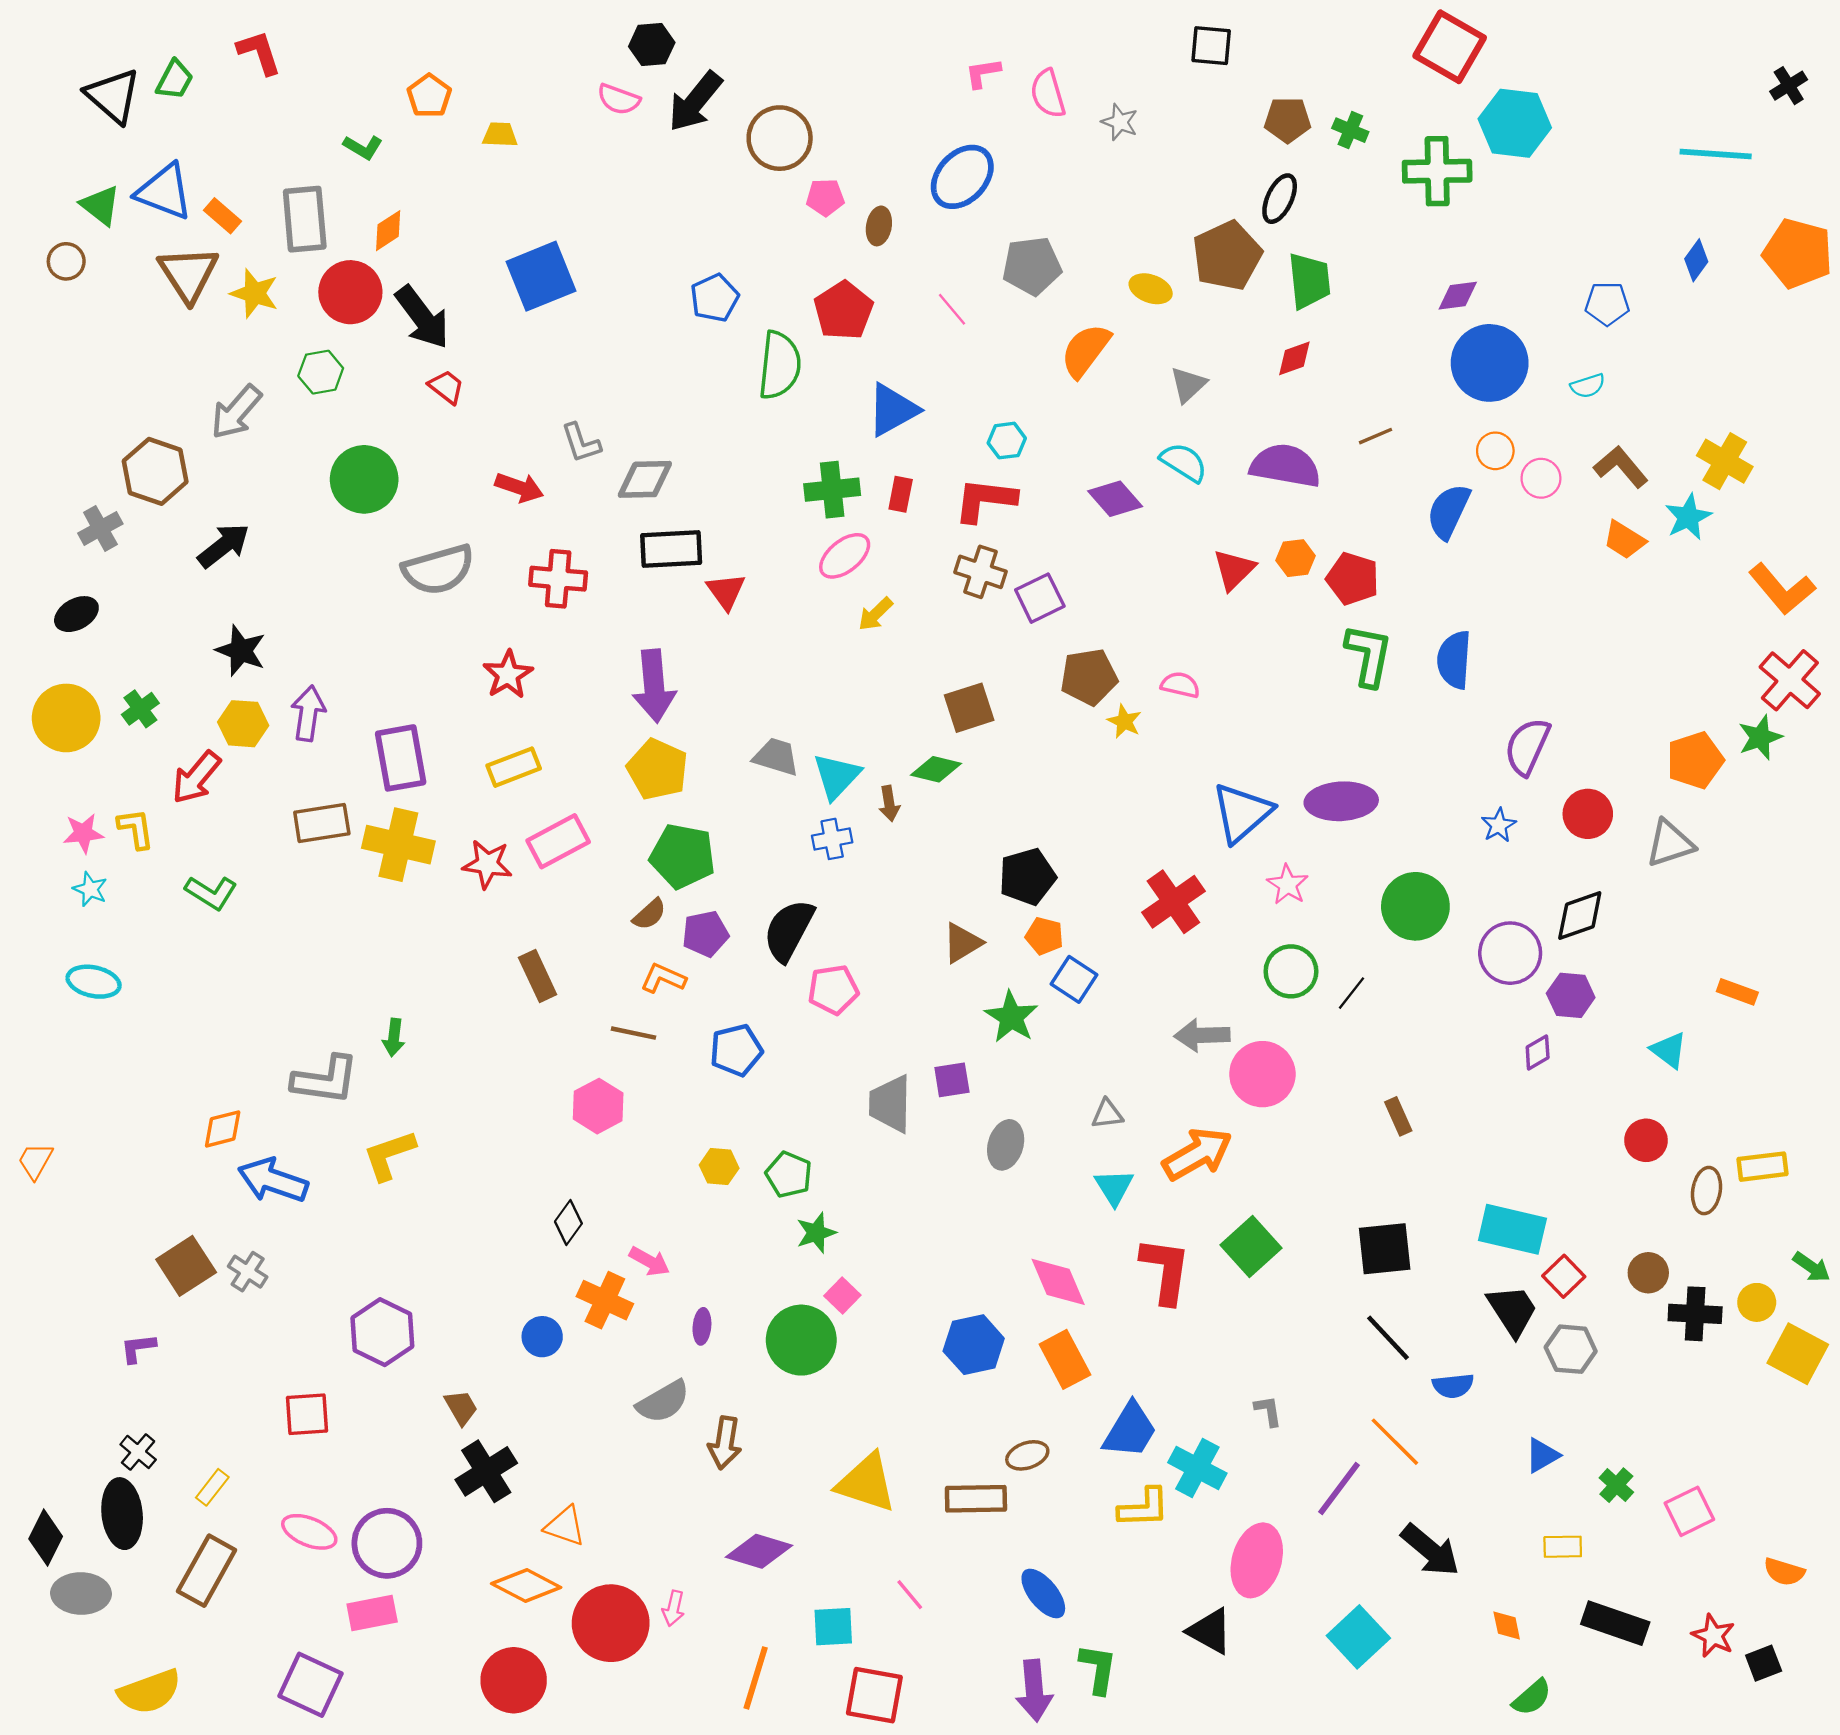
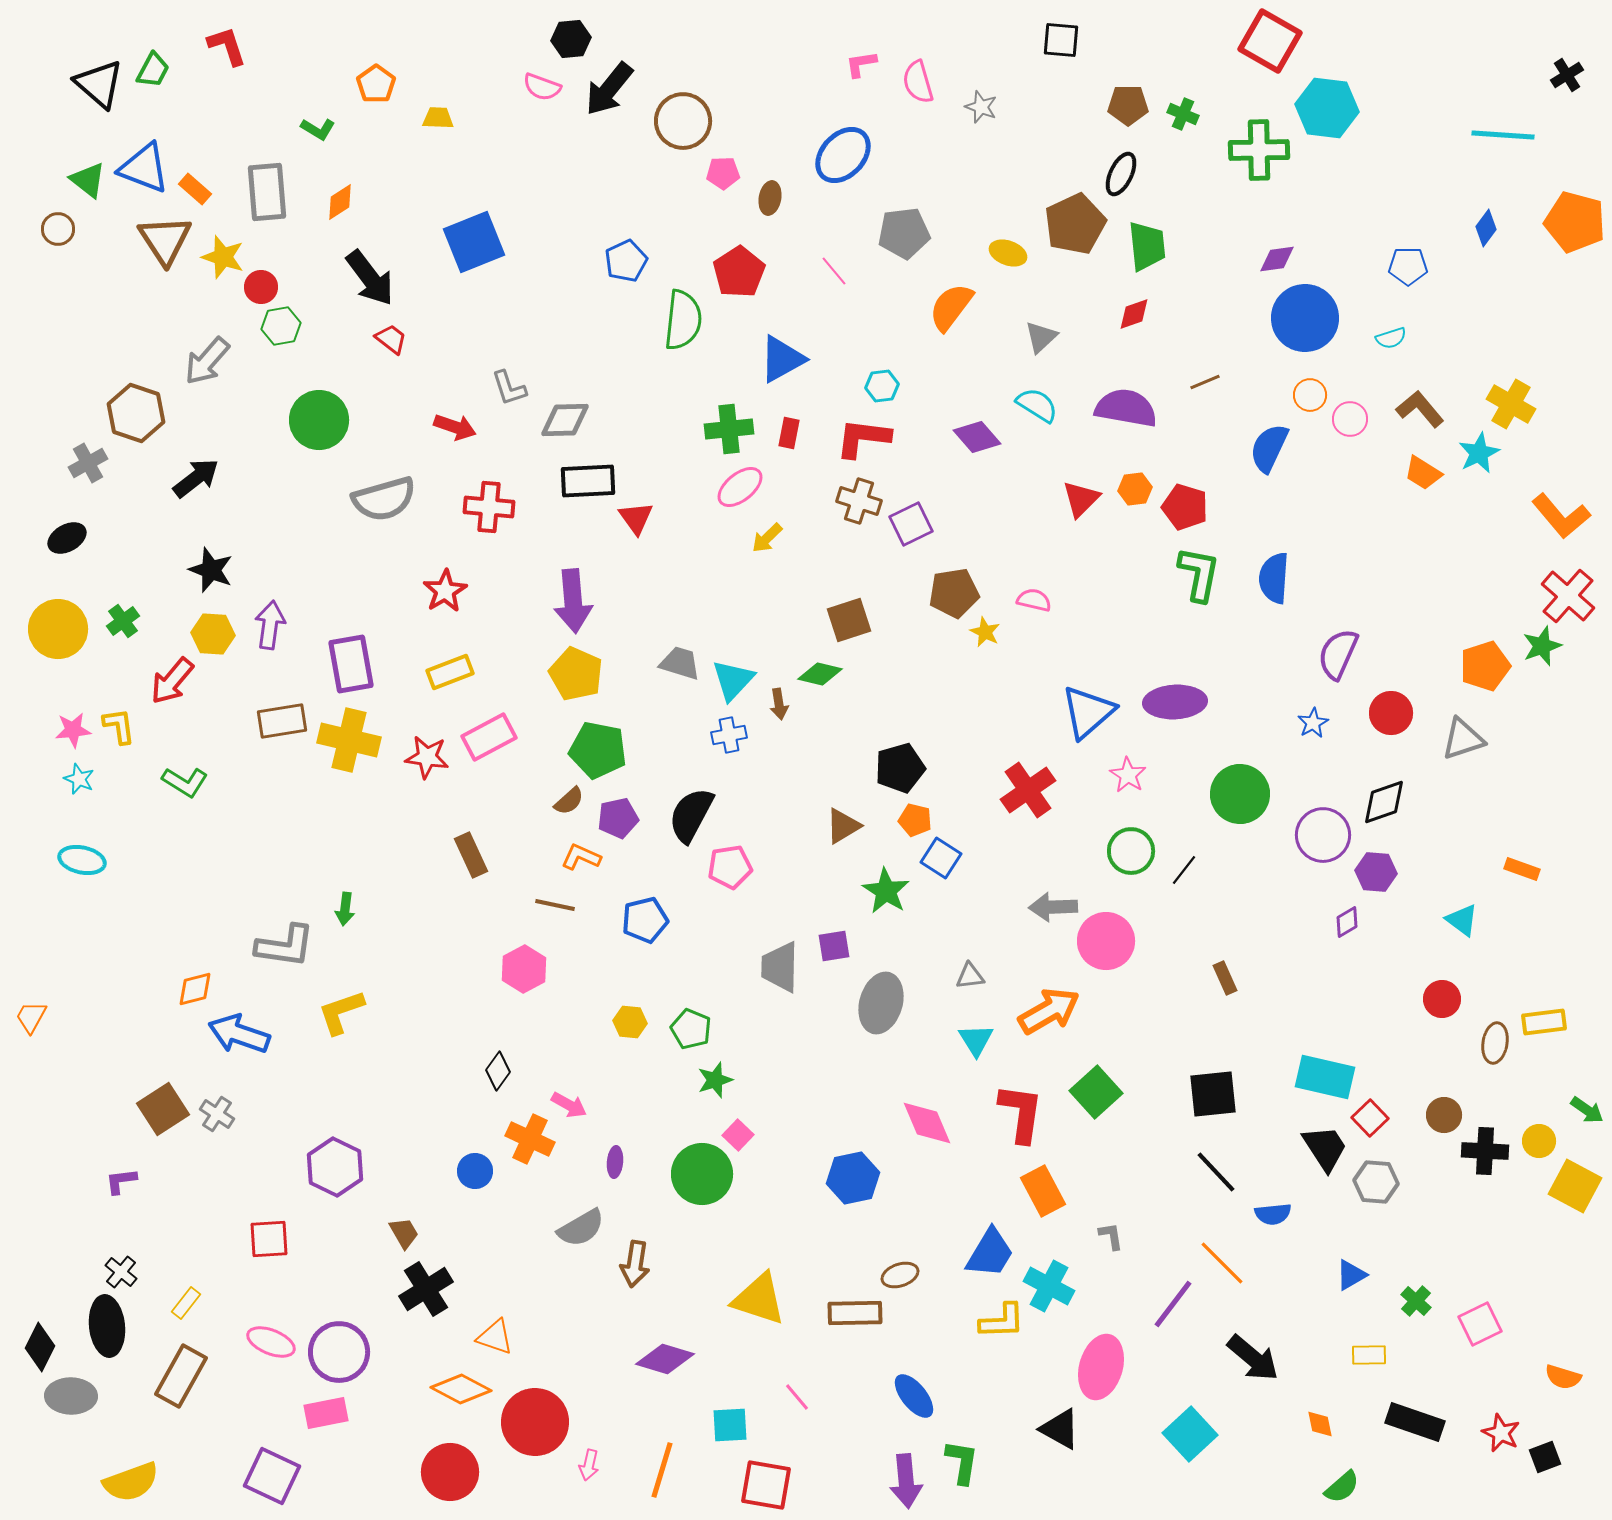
red circle: (350, 292) -> (261, 287), moved, size x0.6
gray ellipse: (1006, 1145) -> (881, 1003), size x1.4
orange rectangle: (1065, 1359) -> (1043, 1191), moved
pink arrow: (673, 1608) -> (589, 1465), moved

